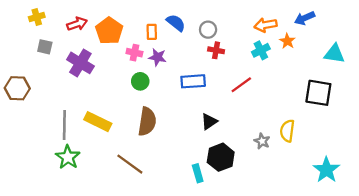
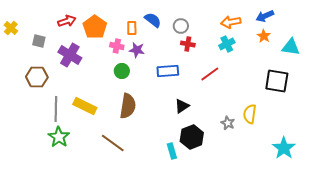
yellow cross: (37, 17) -> (11, 28), moved, turned -32
orange star: (287, 41) -> (264, 36), moved
brown hexagon: (17, 88) -> (37, 77), moved

